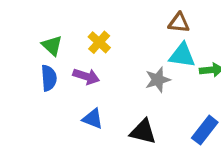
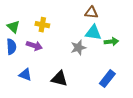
yellow cross: (99, 42) -> (42, 25), turned -32
blue triangle: (93, 119) -> (25, 75), moved
black triangle: (143, 132) -> (59, 79), moved

